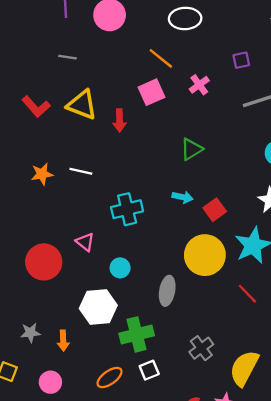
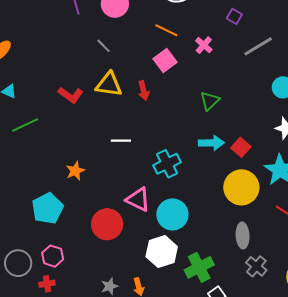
gray line: (67, 57) -> (104, 46), moved, turned 49
purple square: (241, 60) -> (234, 16), turned -35
orange star: (42, 174) -> (75, 171), moved
cyan arrow: (183, 197) -> (211, 143), size x1.4
pink triangle: (85, 242) -> (138, 199), size x1.5
cyan circle: (120, 268) -> (172, 214), size x1.8
gray ellipse: (167, 291) -> (243, 235), moved

